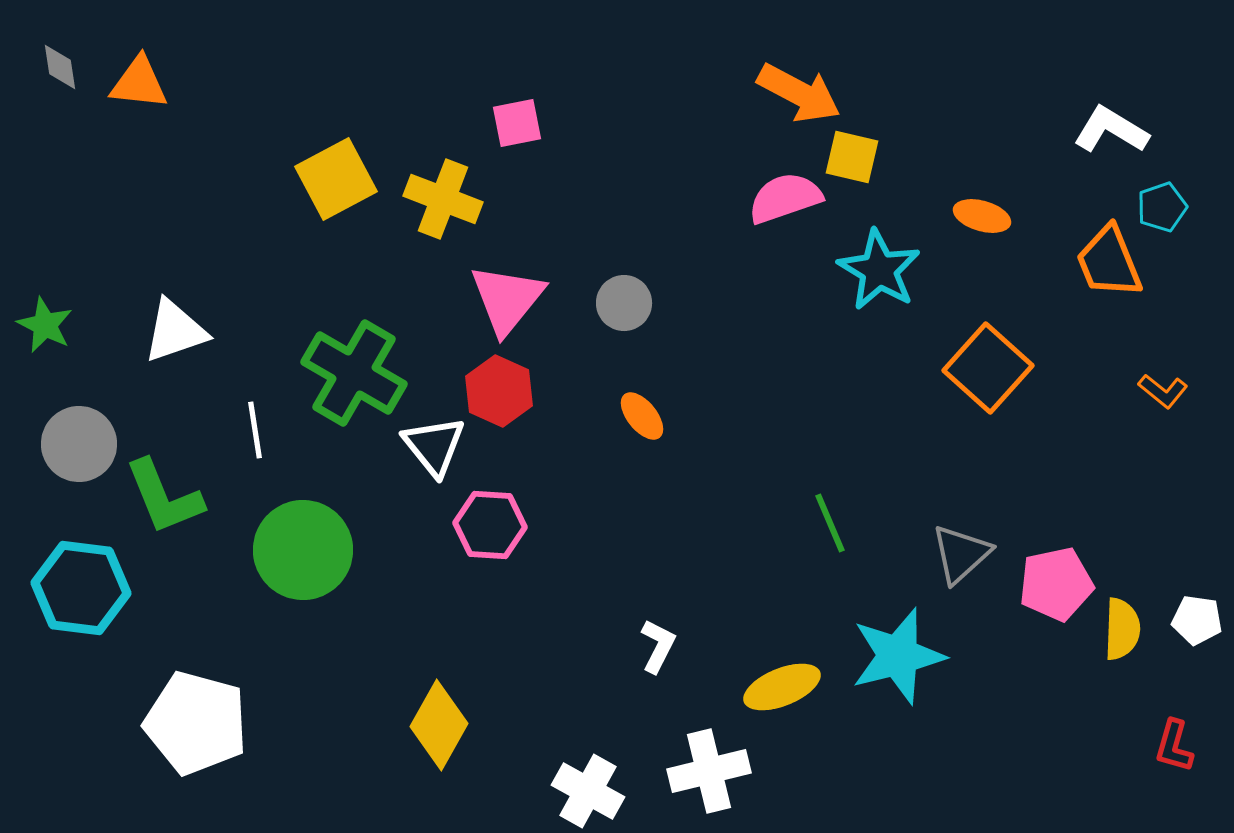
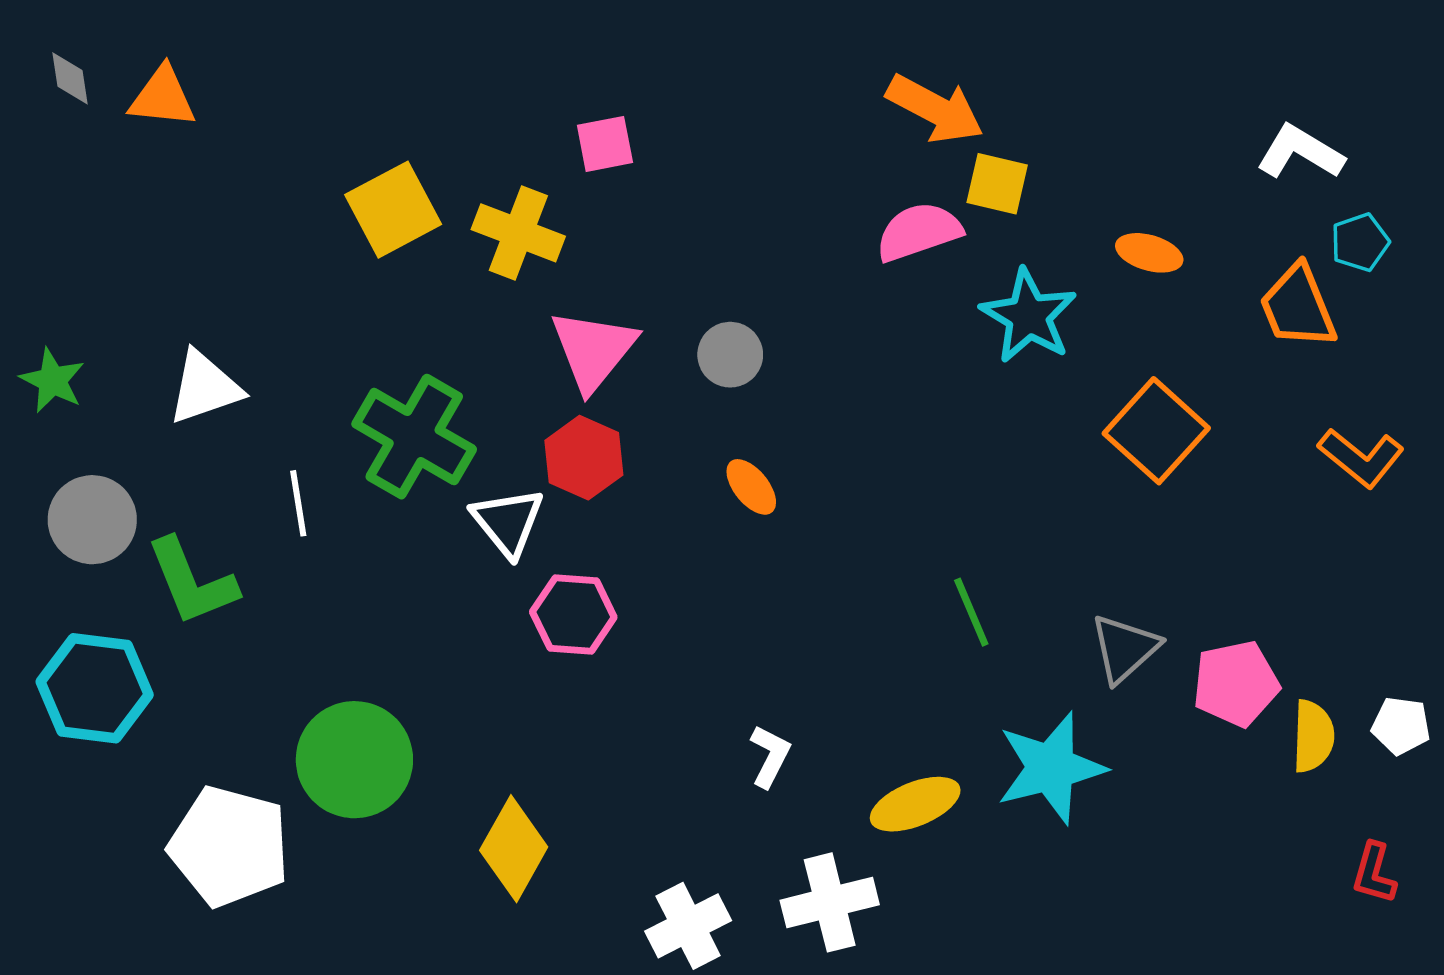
orange L-shape: (1163, 391) -> (1361, 458), size x1.5
green circle: (303, 550) -> (354, 760), moved
white cross: (588, 791) -> (688, 926), turned 34

